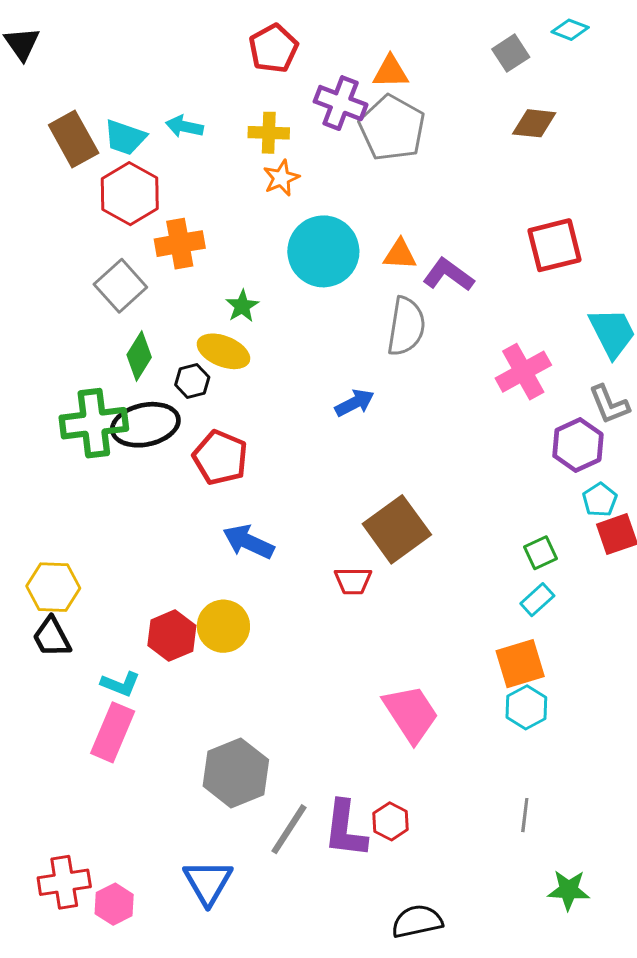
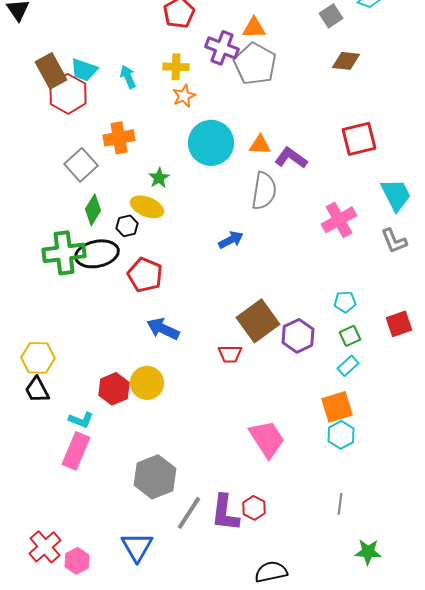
cyan arrow: (184, 126) -> (128, 77), moved, turned 55
red hexagon: (130, 194) -> (68, 94), moved
purple hexagon: (578, 445) -> (298, 336), moved
cyan pentagon: (600, 500) -> (345, 302), moved, turned 30
red cross: (64, 882) -> (45, 547), turned -32

